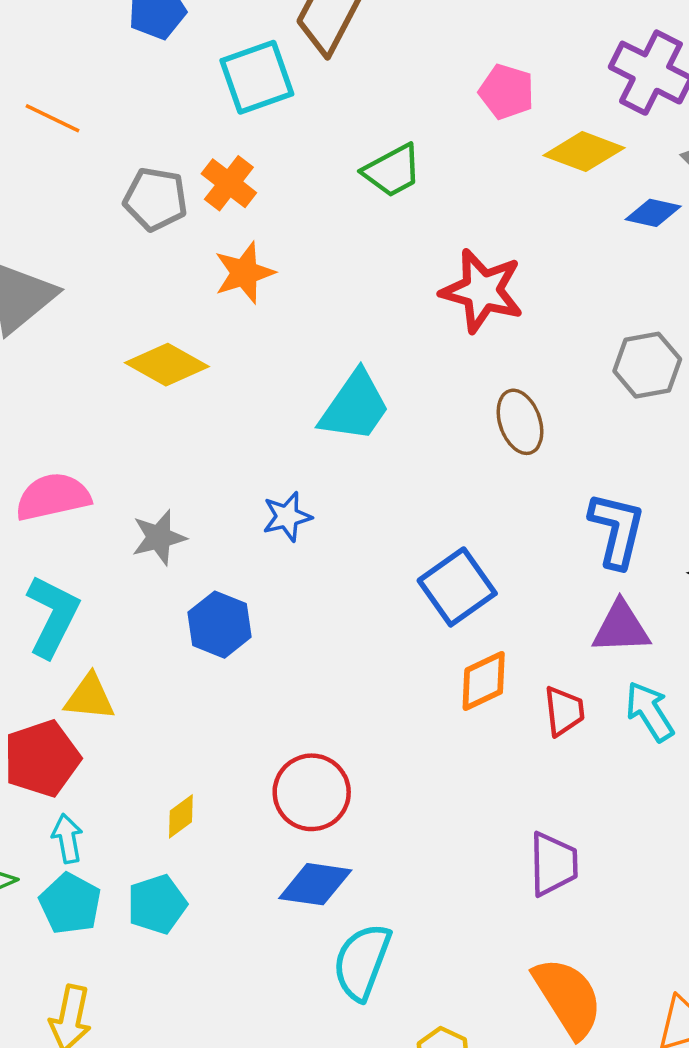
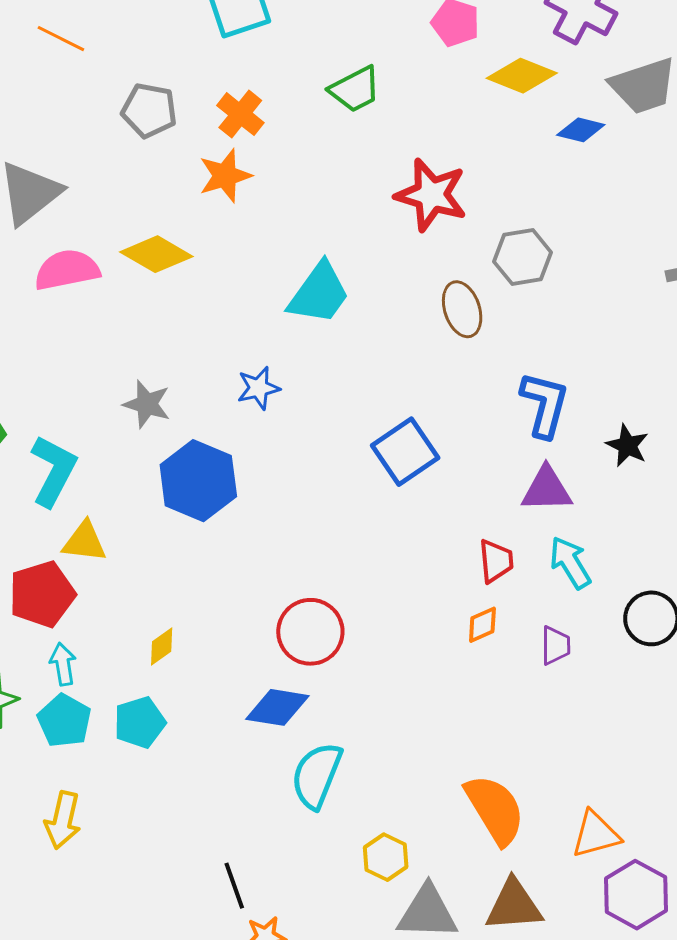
orange cross: (229, 183) -> (240, 114), moved
gray hexagon: (647, 365) -> (523, 257), moved
pink semicircle: (53, 497) -> (67, 270), moved
gray star: (159, 537) -> (147, 404), turned 30
blue hexagon: (220, 625) -> (198, 481), size x1.4
orange diamond: (484, 681) -> (482, 625), moved, size x0.7
red circle: (312, 792) -> (310, 632), moved
purple trapezoid: (553, 864) -> (555, 645), moved, size x0.7

